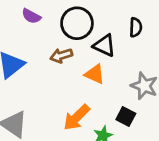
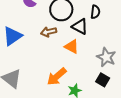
black semicircle: (136, 27) -> (95, 12), moved
black square: (126, 116) -> (103, 80), moved

